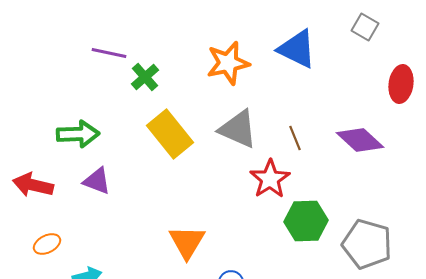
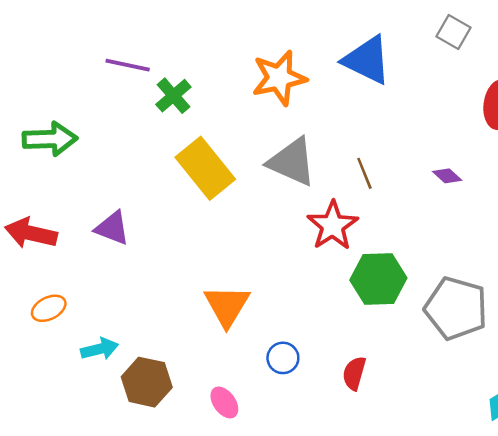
green arrow: (78, 134) -> (50, 139), moved
purple diamond: (360, 140) -> (447, 176), size x0.5

